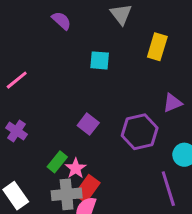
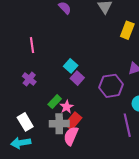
cyan square: (100, 60) -> (71, 66), moved, turned 32
pink line: (17, 80) -> (32, 45), turned -63

